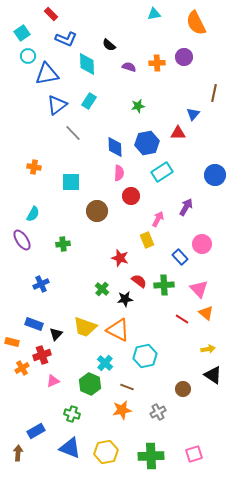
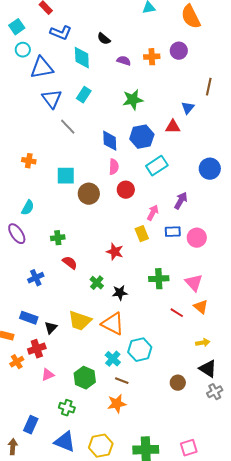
blue triangle: (57, 105) -> (52, 99), turned -30
green star: (138, 106) -> (133, 100), size x1.5
brown circle: (97, 211) -> (89, 194), moved
blue rectangle: (180, 257) -> (173, 232), moved, turned -49
red semicircle: (139, 281) -> (70, 263), moved
cyan cross: (105, 363) -> (113, 359), moved
gray cross: (158, 412) -> (215, 392), moved
blue rectangle: (36, 431) -> (31, 425), turned -36

